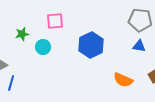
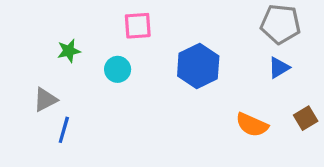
green star: (22, 34) -> (69, 51), moved
blue triangle: (139, 46) -> (279, 68), turned -40

